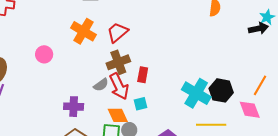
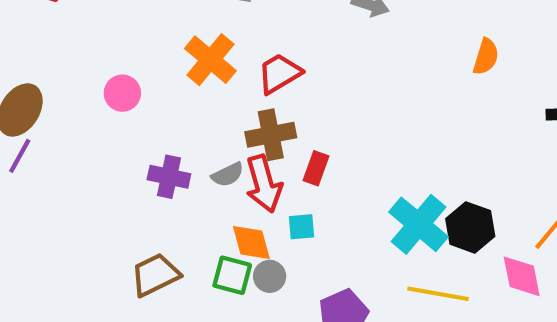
purple cross: (74, 107) -> (169, 177), moved

